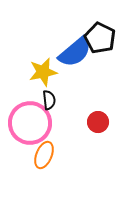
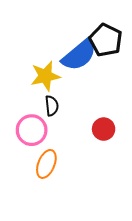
pink circle: (30, 123) -> (32, 130), size x0.7

